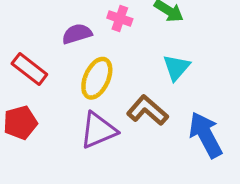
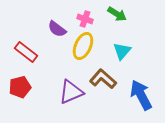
purple semicircle: (77, 34) -> (57, 29), turned -126
yellow ellipse: (97, 78) -> (83, 46), moved

